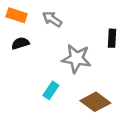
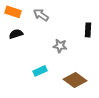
gray star: (76, 59) -> (60, 46), size x0.6
cyan rectangle: (51, 90) -> (40, 71), turned 32

